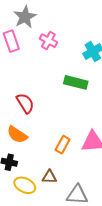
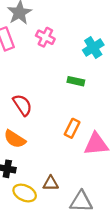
green rectangle: (76, 82) -> (76, 81), size x0.7
orange rectangle: (63, 145) -> (72, 128), moved

